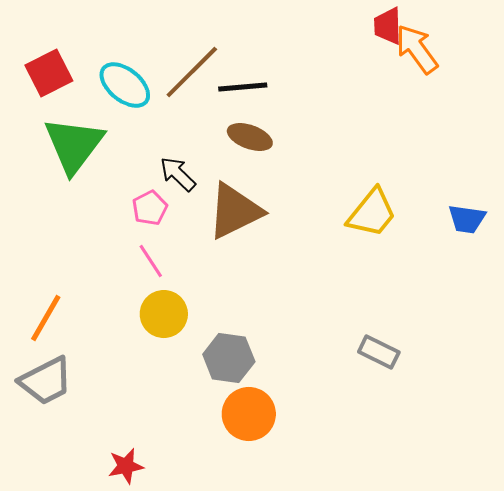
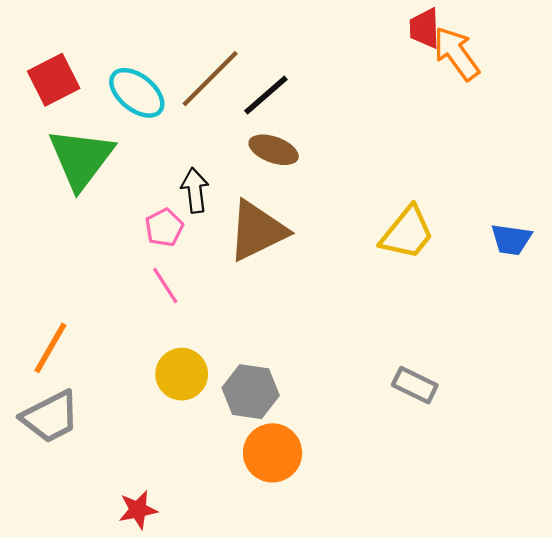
black line: (243, 87) -> (266, 95), turned -36
black arrow: (178, 174) -> (195, 190), turned 39
yellow circle: (164, 314) -> (182, 374), moved

